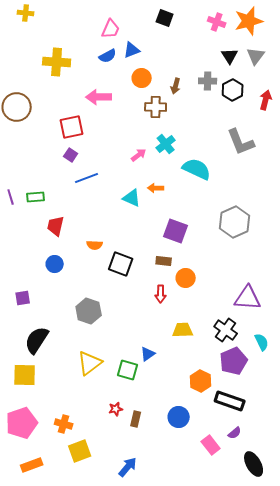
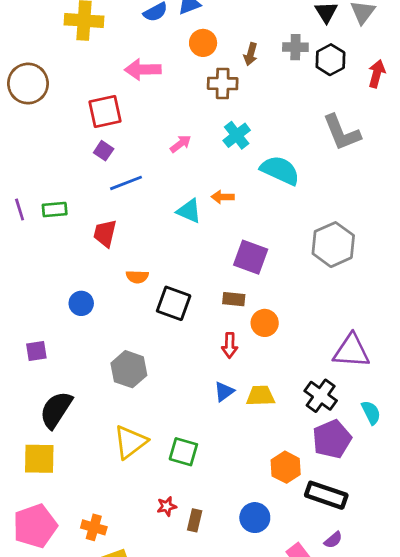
pink arrow: (139, 155) -> (181, 144), moved
red trapezoid: (56, 226) -> (105, 233), moved
blue triangle: (148, 354) -> (224, 392), moved

